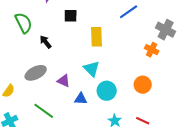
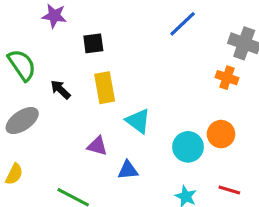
yellow rectangle: (97, 37) -> (105, 88), moved
gray ellipse: (36, 73) -> (22, 121), moved
cyan circle: (107, 91) -> (188, 147), moved

